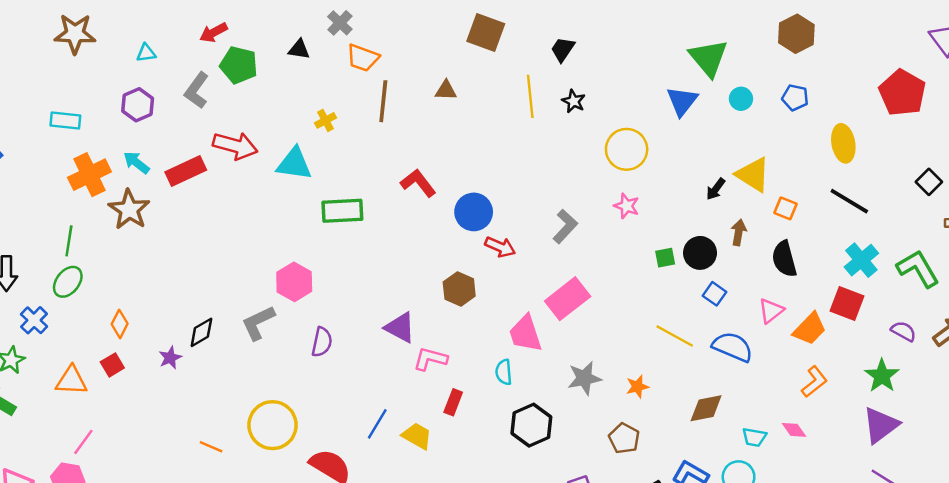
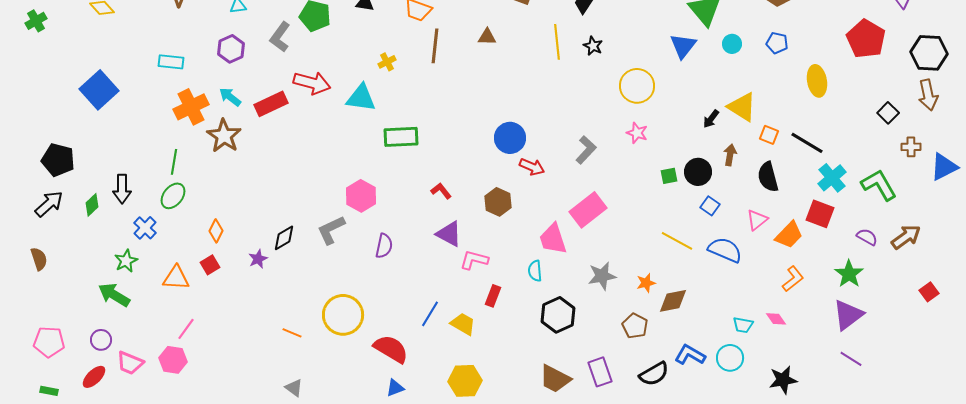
red L-shape: (418, 183) -> (441, 191), moved, size x0.7
black line: (849, 201) -> (807, 143), moved
brown diamond: (706, 408) -> (673, 301), moved

